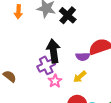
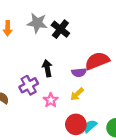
black arrow: (53, 51) -> (47, 68), size x0.7
purple cross: (46, 65) -> (29, 85), moved

